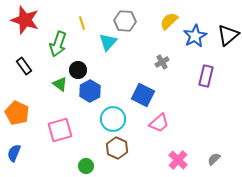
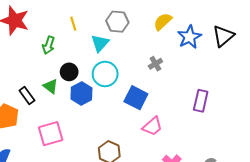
green arrow: (58, 44) -> (49, 45), size x0.7
black rectangle: (24, 66) -> (27, 96), moved
purple rectangle: (206, 76) -> (201, 101), moved
cyan circle: (113, 119) -> (105, 74), moved

